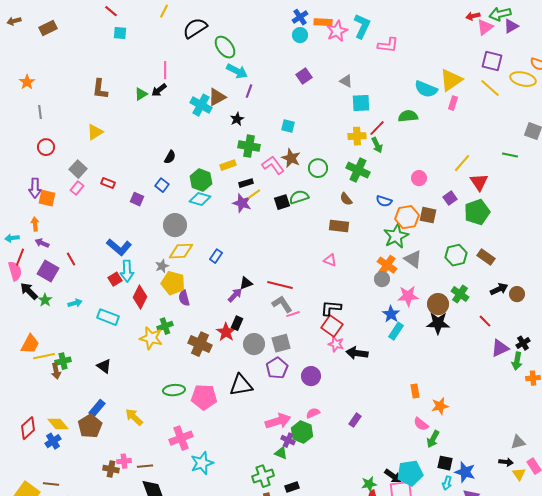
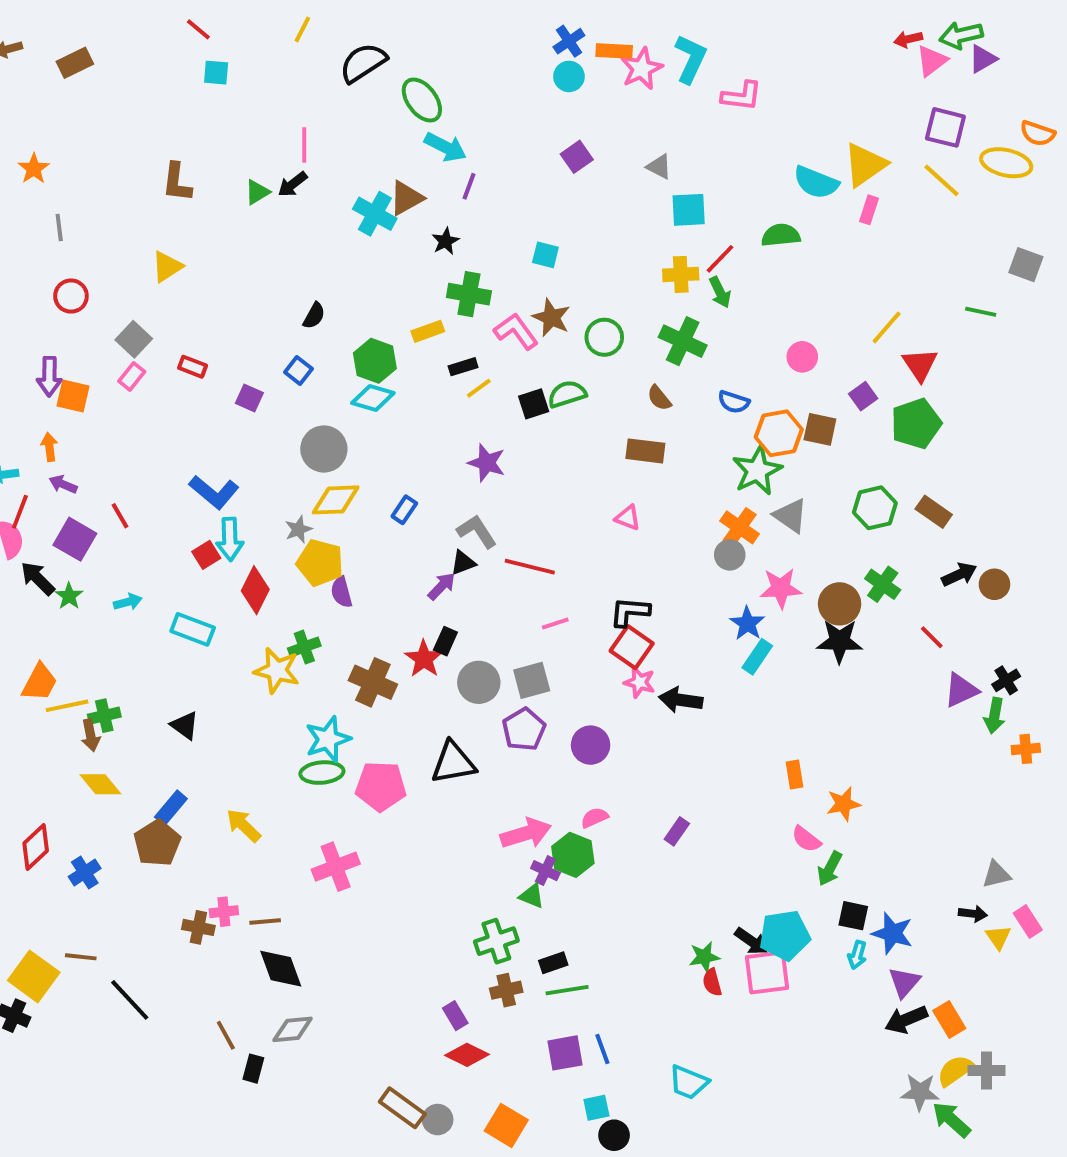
purple star: (242, 203) -> (487, 463), moved
gray L-shape: (282, 304) -> (477, 531), moved
yellow diamond: (58, 424) -> (100, 784), moved
cyan star: (202, 463) -> (328, 739), moved

